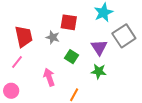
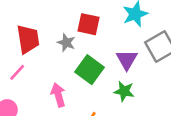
green square: (71, 57) -> (90, 70), size x1.5

